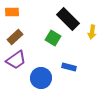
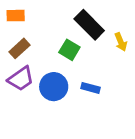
yellow arrow: (92, 32) -> (121, 42), turned -32
blue circle: (41, 78) -> (54, 87), moved

